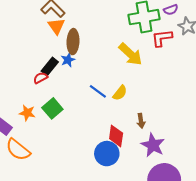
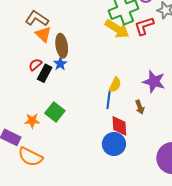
yellow arrow: (131, 54) -> (117, 29), moved
red semicircle: (40, 78) -> (35, 65), moved
blue line: (98, 91) -> (108, 100), moved, turned 72
purple star: (153, 145) -> (154, 82), moved

